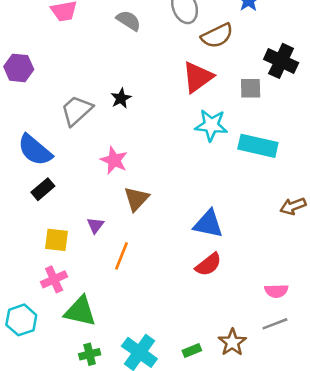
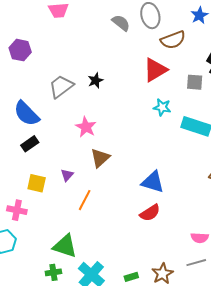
gray semicircle: (129, 21) -> (121, 23), moved
cyan star: (211, 125) -> (162, 107), size x0.7
pink cross: (54, 279) -> (17, 210), moved, turned 30
green triangle: (80, 311) -> (65, 246), moved

